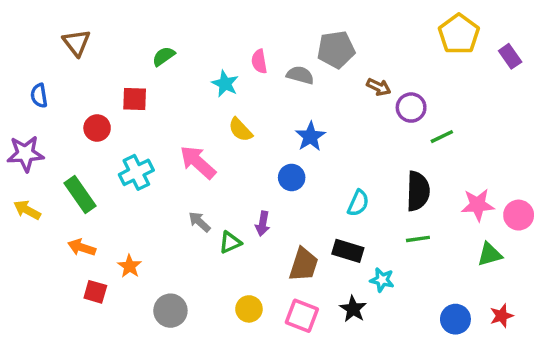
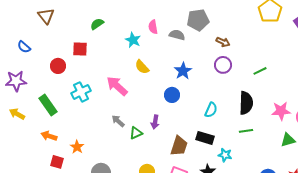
blue semicircle: (39, 96) -> (24, 47), turned -40
purple circle: (411, 108) -> (223, 65), moved

